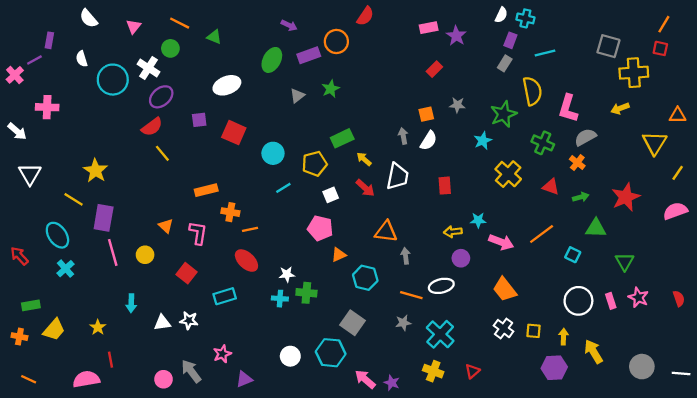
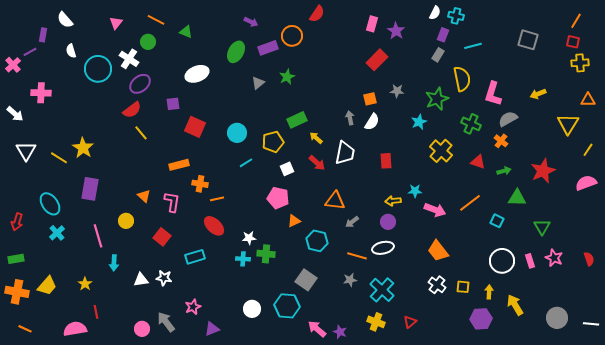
white semicircle: (89, 18) -> (65, 20), moved
pink rectangle: (429, 28) -> (372, 24), turned -63
red rectangle: (434, 69) -> (377, 60), size x1.5
yellow cross: (634, 73) -> (580, 63), moved, size x0.7
red square: (234, 133) -> (195, 127), moved
yellow line: (74, 199) -> (59, 158), moved
pink line: (113, 252) -> (98, 236), moved
red arrow: (19, 256) -> (17, 222), turned -120
gray arrow: (406, 256) -> (352, 222), turned -120
purple circle: (461, 258) -> (388, 222), moved
green rectangle: (31, 305) -> (16, 259), moved
orange cross: (19, 337) -> (17, 292), size x1.6

